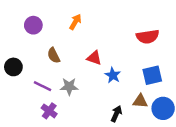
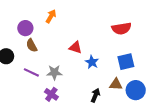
orange arrow: (75, 22) -> (51, 16), moved
purple circle: (33, 25) -> (25, 28), moved
brown semicircle: (54, 55) -> (32, 45), moved
purple cross: (49, 111) -> (51, 94), moved

